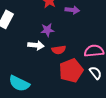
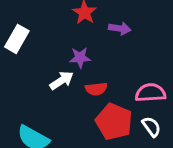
white arrow: (36, 45) -> (62, 81), turned -42
red pentagon: (71, 71) -> (114, 122), turned -30

